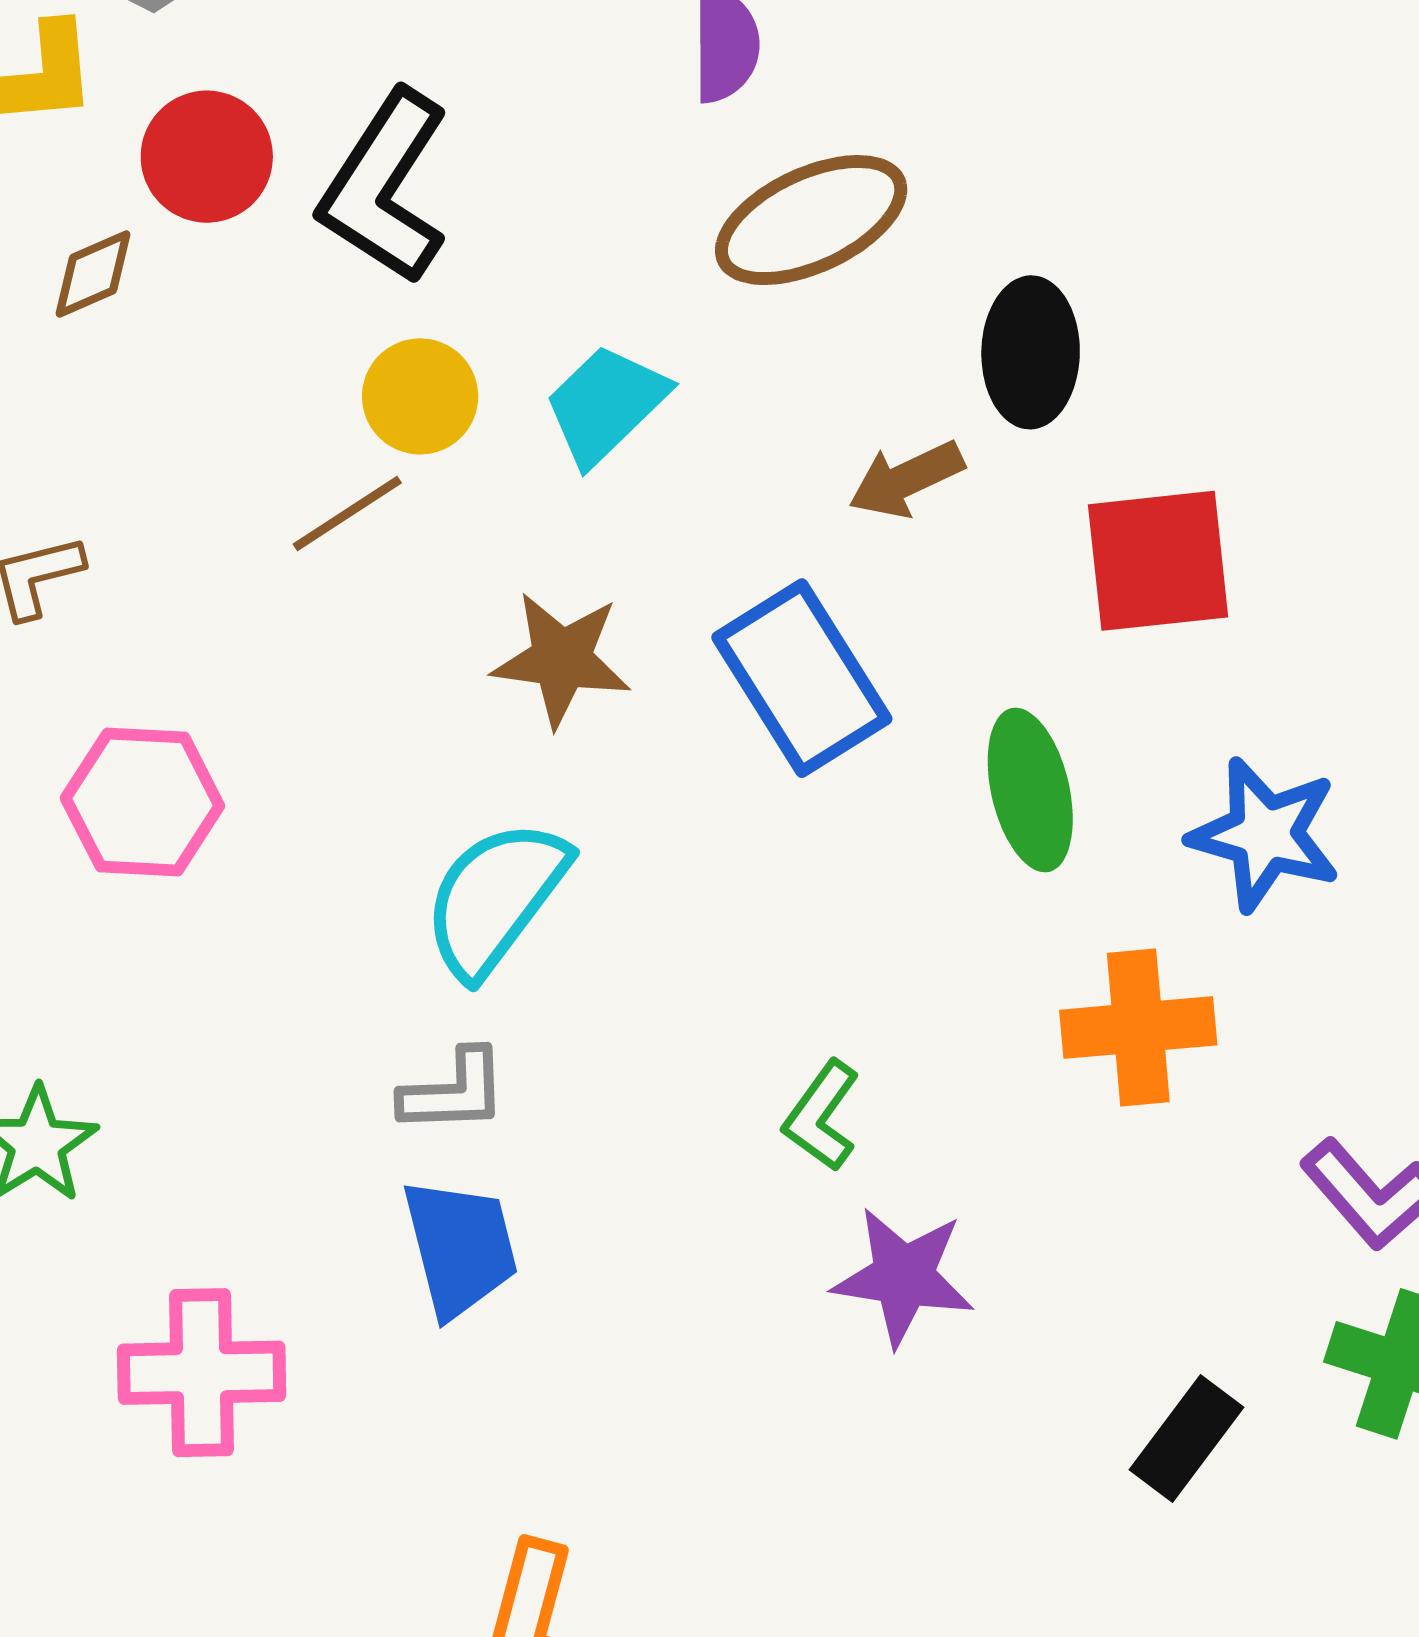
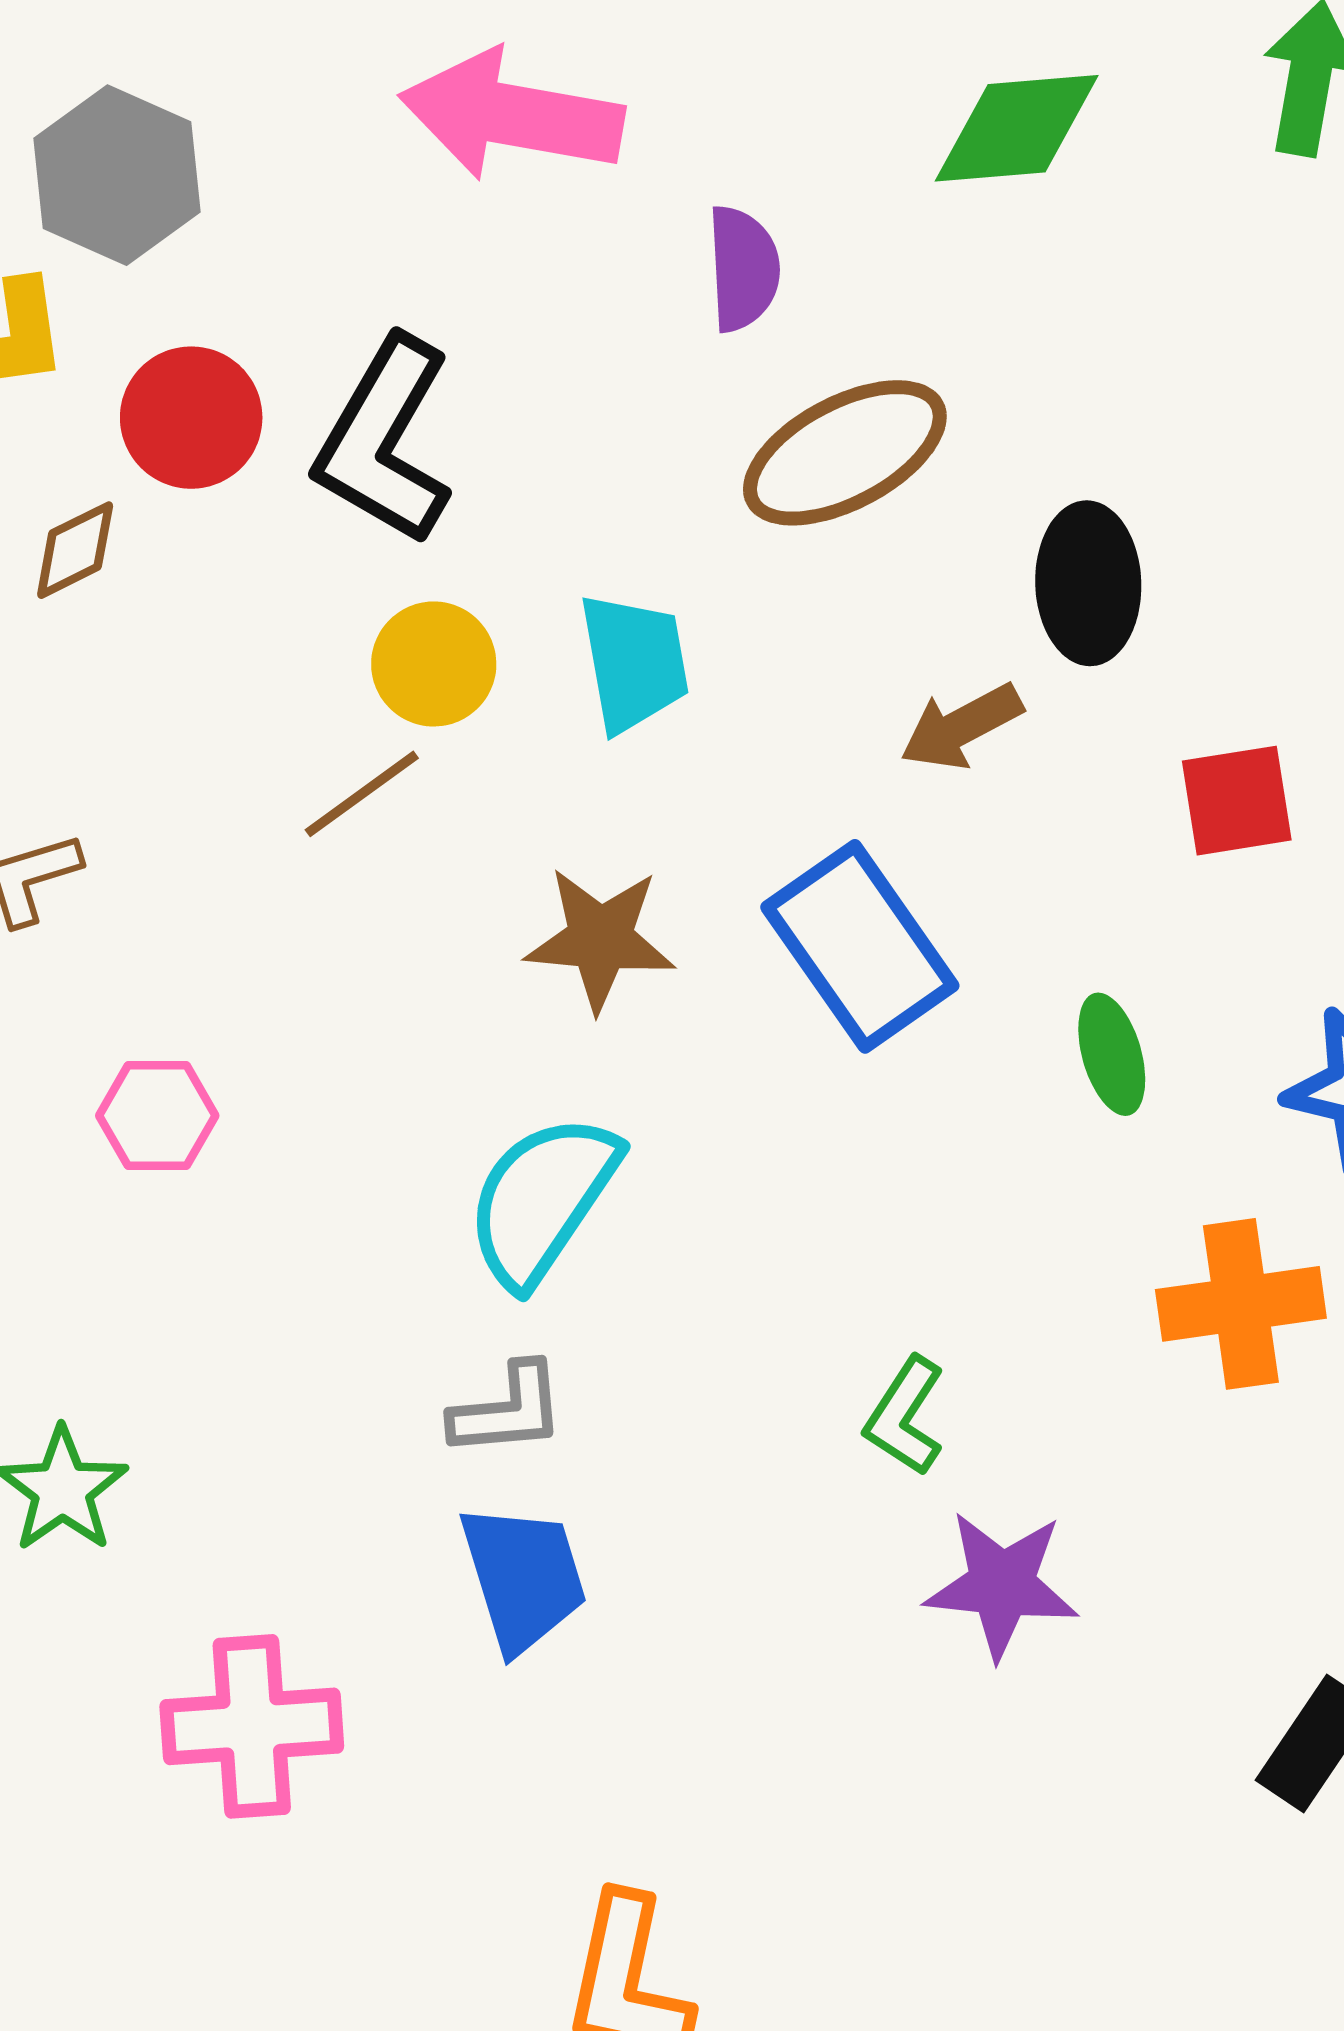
cyan trapezoid: (606, 404) -> (634, 662), turned 127
red square: (1158, 561) -> (1237, 801), size x0.7
green ellipse: (1030, 790) -> (1112, 1054), size x0.7
pink hexagon: (143, 802) -> (157, 1116), size x0.7

